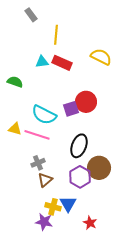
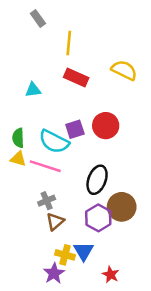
cyan triangle: (42, 62) -> (33, 90), moved
green semicircle: (15, 82) -> (18, 138), moved, turned -112
purple square: (71, 109) -> (75, 129), moved
purple star: (44, 222) -> (54, 273), turned 30

